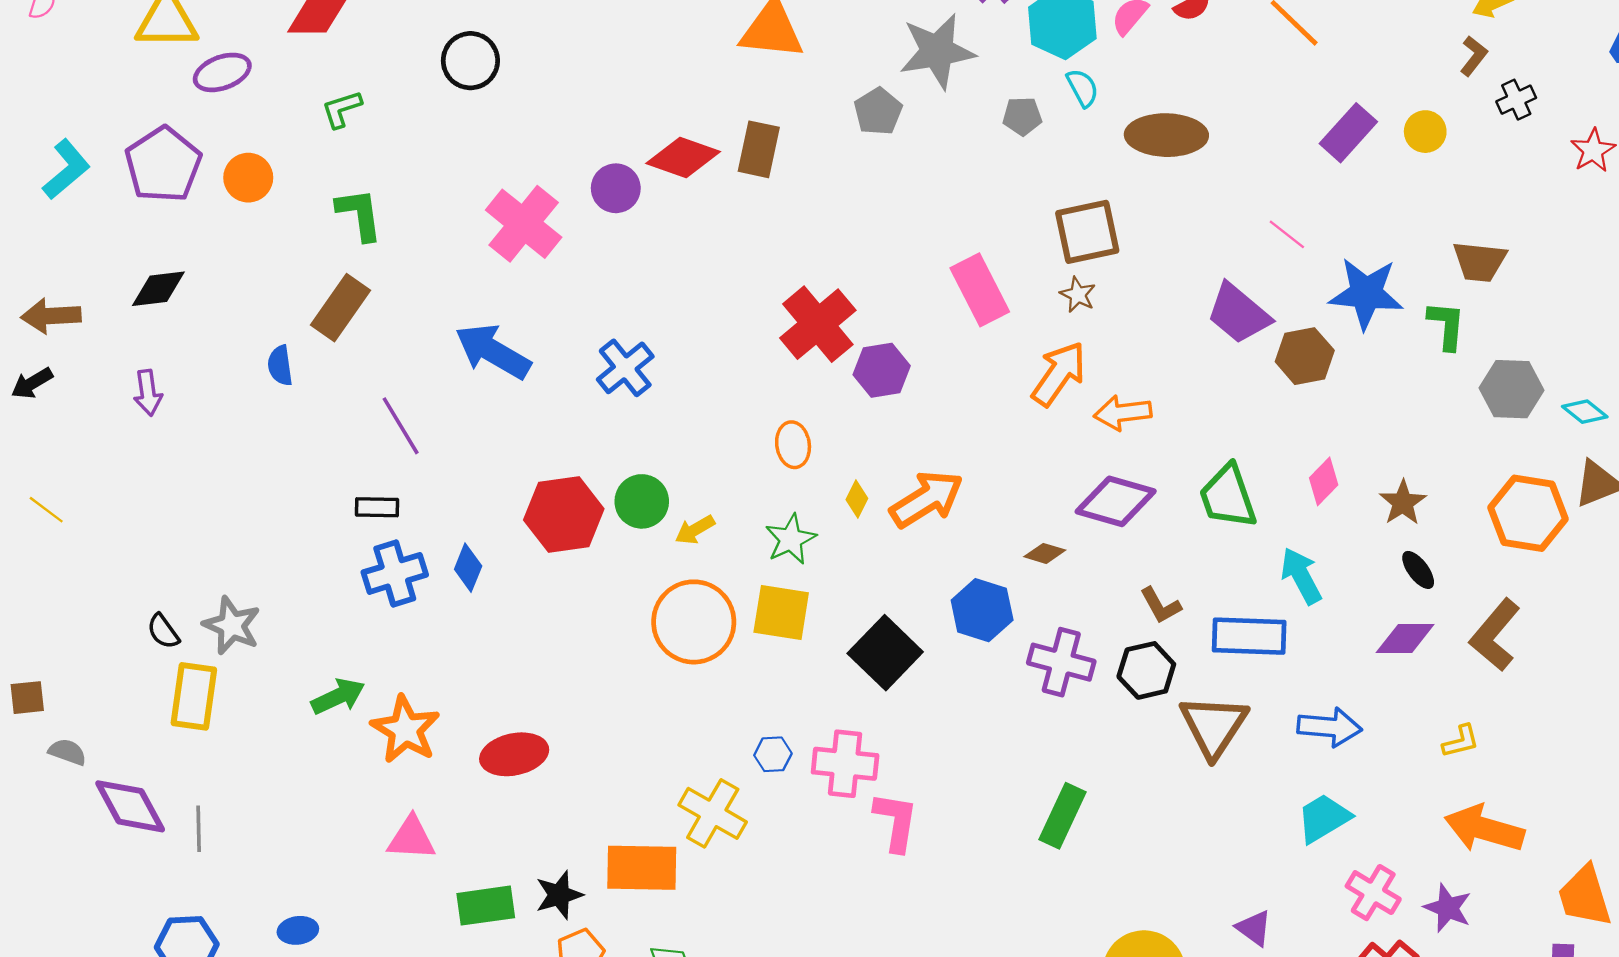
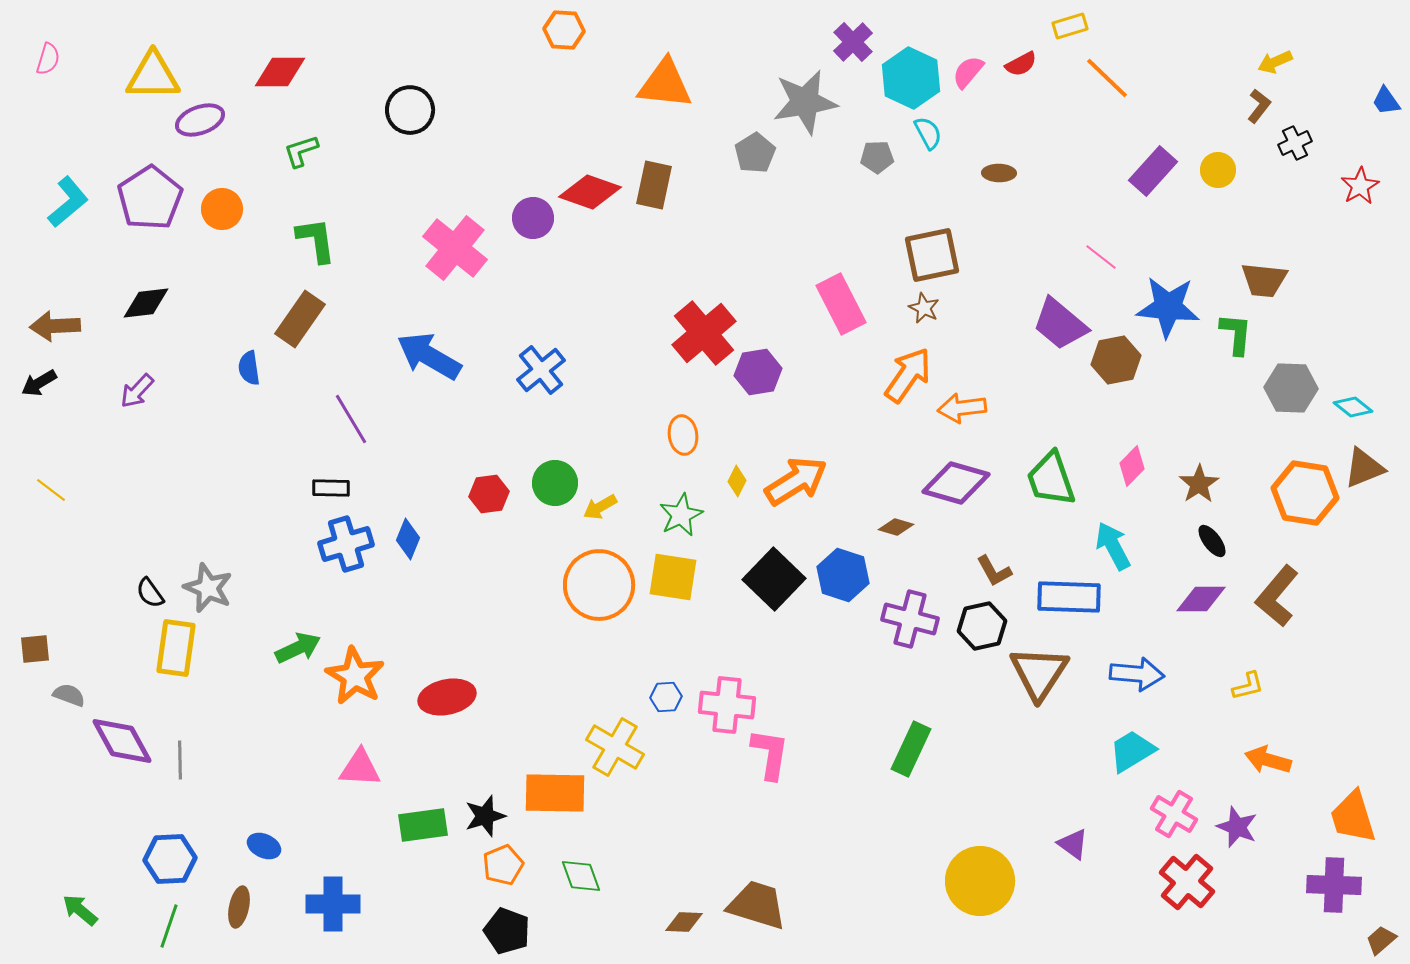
brown ellipse: (1166, 135) -> (999, 173), size x0.5
purple arrow: (148, 393) -> (137, 391), turned 51
red hexagon: (564, 514) -> (489, 494), size x0.6
black square: (885, 653) -> (774, 579), moved
orange arrow: (1484, 829) -> (1268, 760), size x0.7
blue ellipse: (298, 930) -> (264, 846), turned 32

